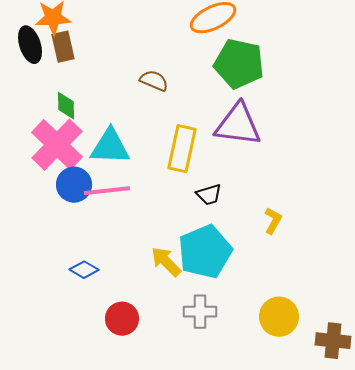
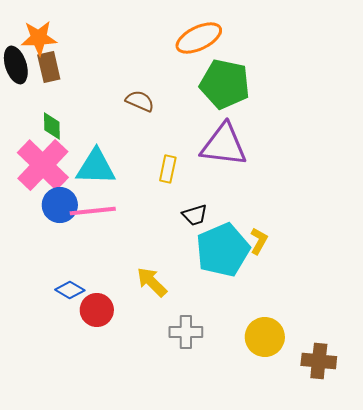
yellow rectangle: (182, 149) -> (168, 169), size x0.6
cyan pentagon: (205, 252) -> (223, 250), moved
red circle: (122, 319) -> (97, 310), moved

